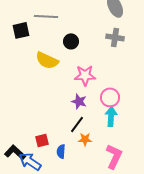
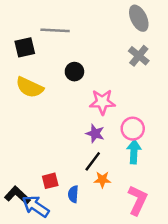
gray cross: (115, 37) -> (139, 56), turned 30
black circle: (71, 41) -> (74, 72), moved
yellow semicircle: (47, 60) -> (30, 87), moved

